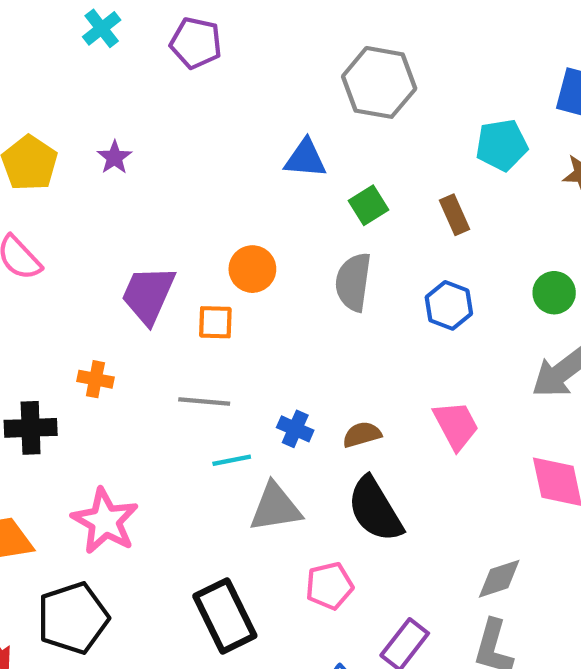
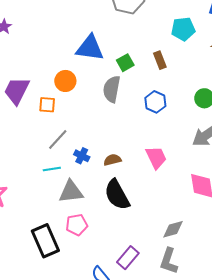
blue triangle: (305, 159) -> (90, 48), moved, size x1.4
green square: (369, 205) -> (125, 63), moved
gray line: (204, 402) -> (58, 139), moved, turned -55
pink pentagon: (329, 586) -> (77, 225), moved

